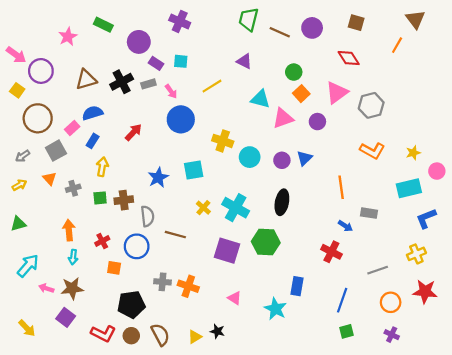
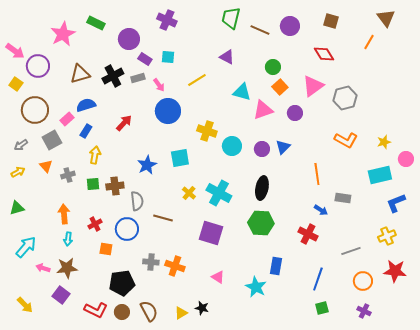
pink star: (68, 37) -> (63, 34), size x1.4
green hexagon: (266, 242) -> (261, 223), moved

